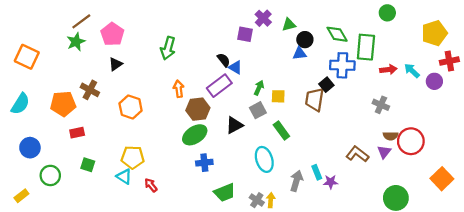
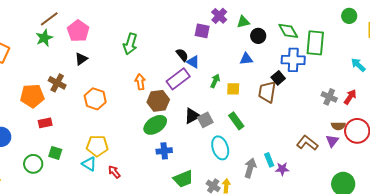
green circle: (387, 13) -> (349, 16), moved
blue triangle: (300, 54) -> (246, 59), moved
red arrow: (388, 70) -> (350, 97), moved, turned -49
gray square: (258, 110) -> (205, 120), moved
green circle: (50, 175) -> (33, 164), moved

